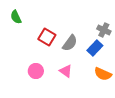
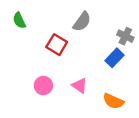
gray semicircle: (70, 43) -> (82, 22), moved
orange semicircle: (103, 74) -> (113, 101), moved

